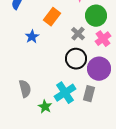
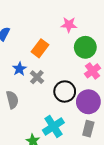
gray cross: (78, 34) -> (37, 77), moved
gray semicircle: (25, 89) -> (12, 100), moved
gray rectangle: (89, 94) -> (88, 129), moved

